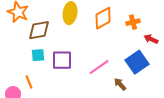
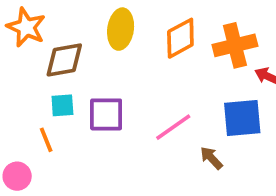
orange cross: (133, 22) -> (235, 45), size x1.6
blue square: (137, 62) -> (242, 118), turned 30
orange line: (29, 82) -> (46, 140), moved

